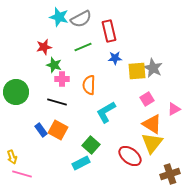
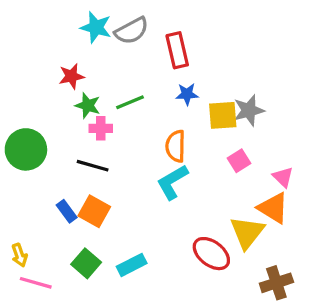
green line: (83, 47) -> (130, 102), moved
gray star: (153, 68) -> (249, 110), turned 30
orange semicircle: (89, 85) -> (176, 146), moved
pink triangle: (174, 109) -> (283, 177), turned -48
orange triangle: (152, 124) -> (273, 208), moved
green square: (91, 145) -> (86, 263), moved

